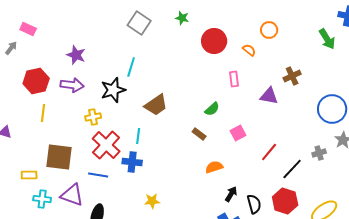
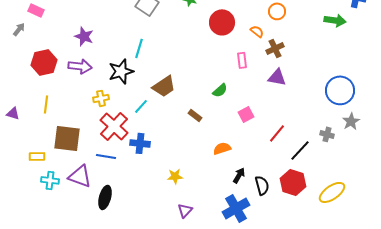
green arrow: (327, 39) -> (335, 20), turned -50
brown cross: (292, 76) -> (275, 48), moved
yellow line: (43, 113) -> (46, 104), moved
brown rectangle: (199, 134) -> (195, 115), moved
cyan line: (138, 136) -> (141, 106), moved, turned 35
gray cross: (319, 153) -> (327, 134), turned 32
yellow star: (152, 201) -> (175, 176), moved

